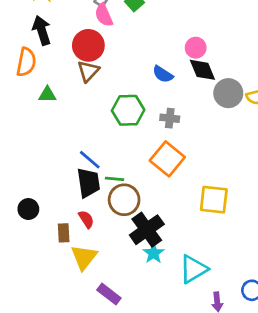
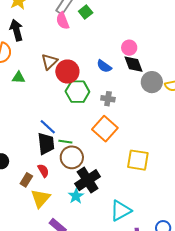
red circle: (88, 45) -> (67, 71), moved
brown rectangle: (64, 233) -> (26, 180), turned 32
cyan star: (154, 253) -> (76, 196), moved

